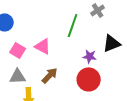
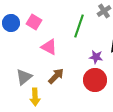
pink square: (18, 50) -> (34, 22), moved
gray triangle: (18, 76) -> (24, 77), turned -36

